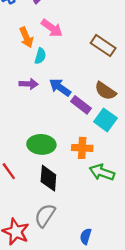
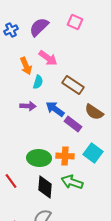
brown rectangle: (103, 46) -> (73, 85), moved
cyan square: (105, 120) -> (93, 153), moved
orange cross: (82, 148) -> (65, 156), moved
green arrow: (102, 172) -> (72, 182), moved

